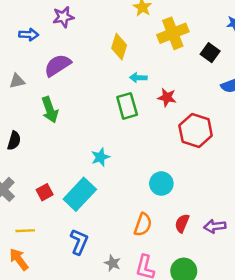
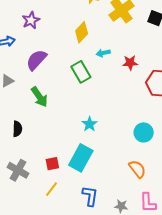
yellow diamond: (119, 47) -> (82, 32), turned 40
green rectangle: (127, 106) -> (81, 72), moved
red square: (45, 192) -> (52, 164), turned 32
orange semicircle: (143, 225) -> (137, 169), turned -42
yellow line: (25, 231) -> (51, 189), moved, turned -35

